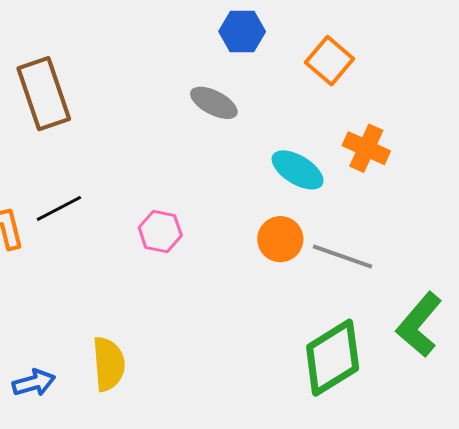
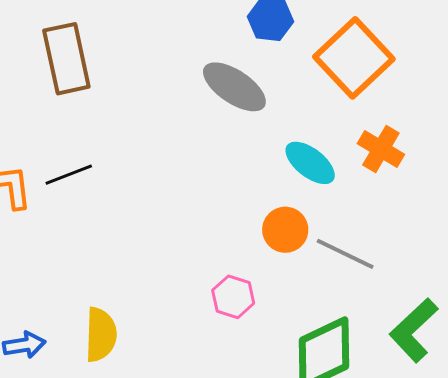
orange square: (329, 61) -> (354, 58), size x1.6
gray ellipse: (214, 103) -> (234, 87), size x1.4
pink hexagon: (160, 231) -> (233, 297), moved

